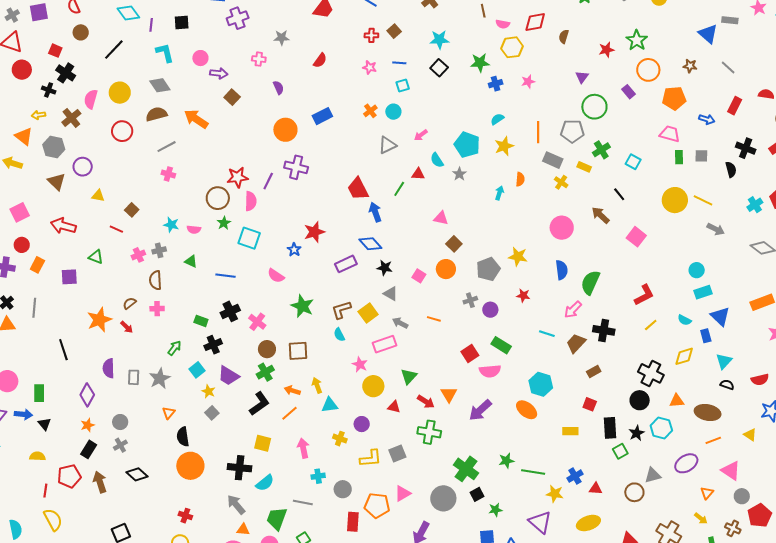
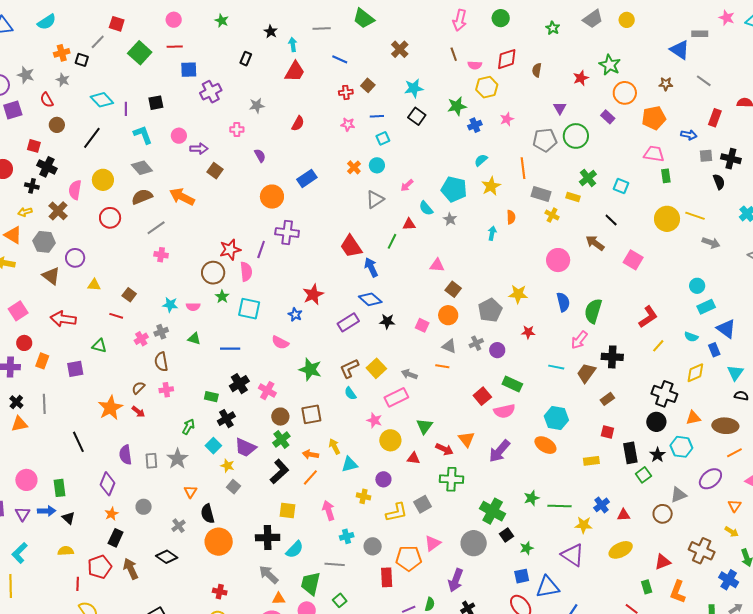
gray pentagon: (572, 131) -> (545, 140), moved
gray square: (701, 156) -> (706, 156), moved
gray triangle: (391, 294) -> (449, 346), moved
gray cross: (120, 445) -> (179, 526), moved

